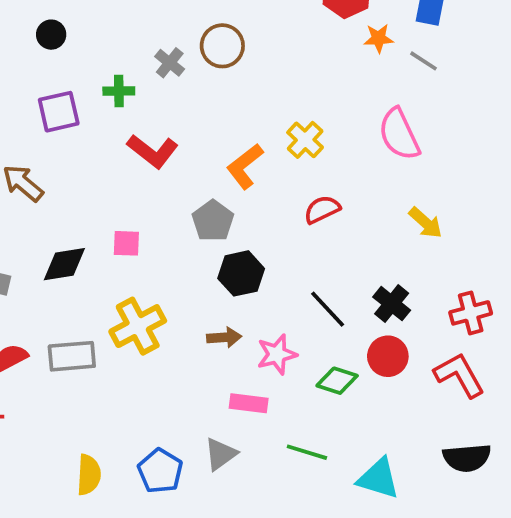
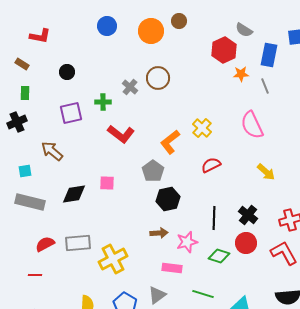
gray line: (424, 61) -> (265, 86), turned 35
black line: (328, 309) -> (214, 218), turned 45
yellow cross: (138, 326) -> (113, 259), moved

